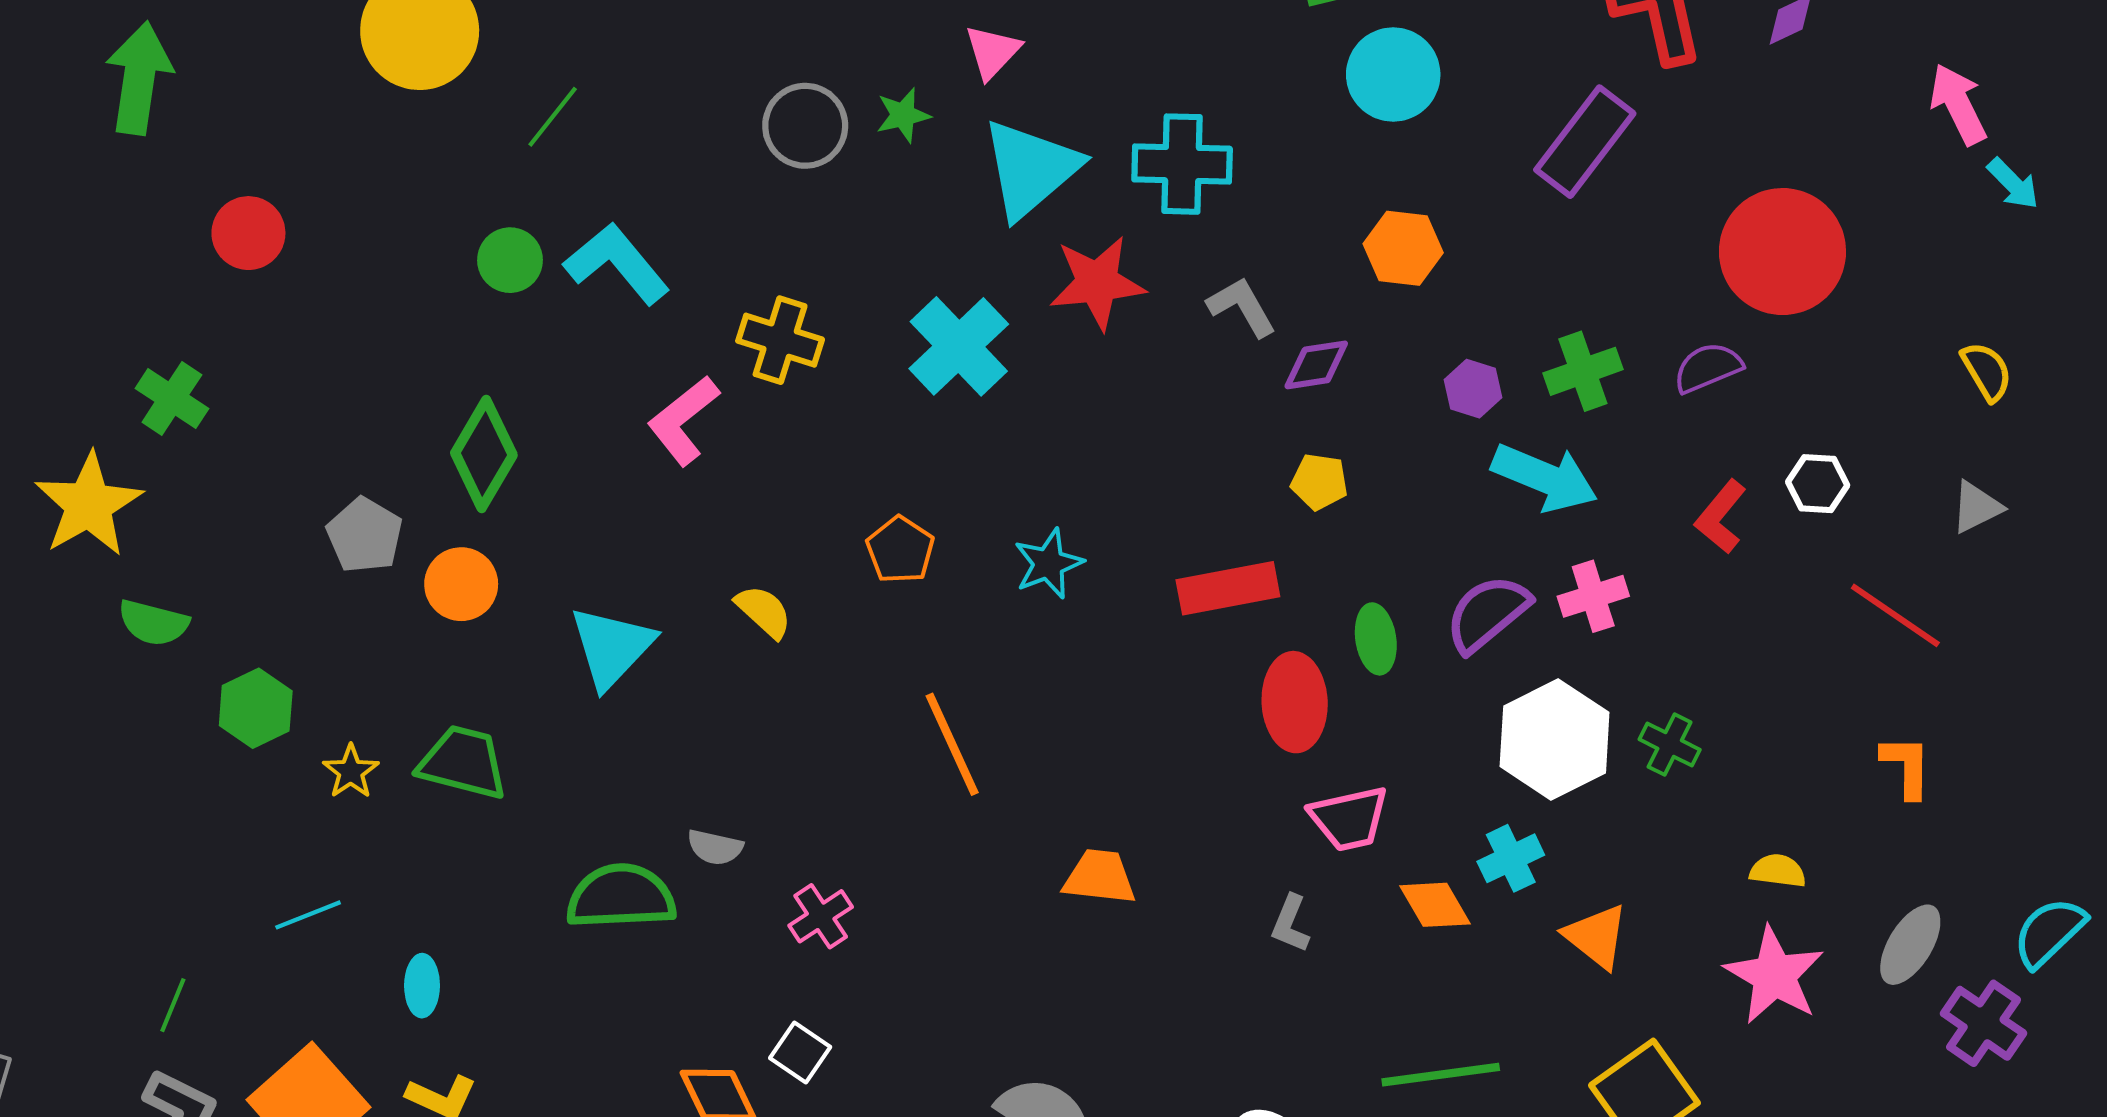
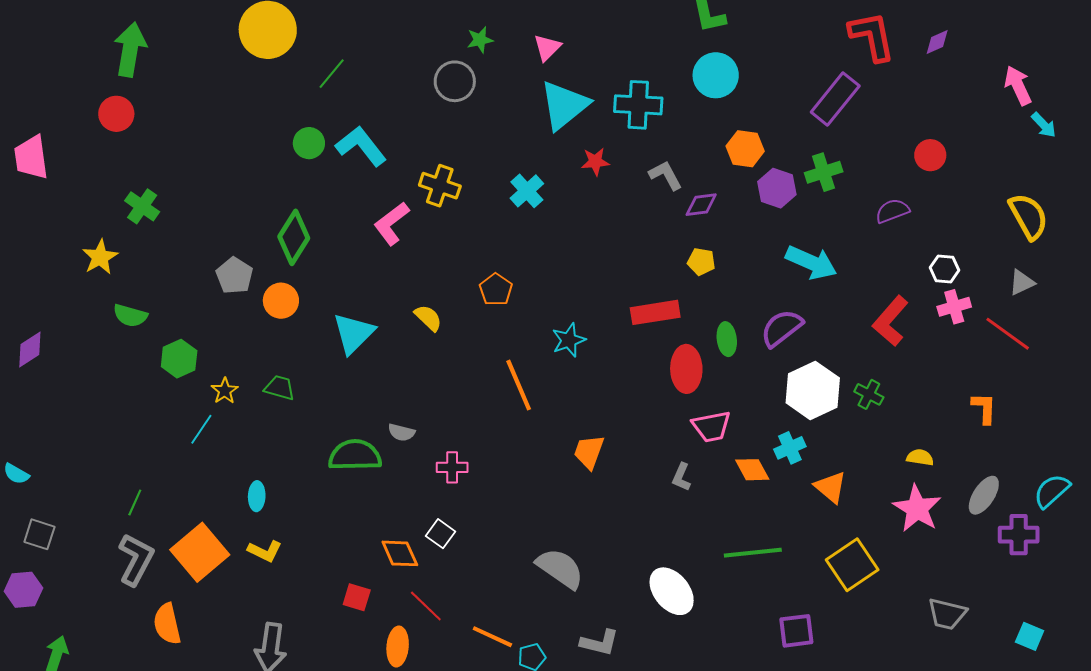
cyan circle: (1393, 74) -> (716, 75), moved
green star: (903, 115) -> (480, 40), moved
red circle: (248, 233) -> (116, 114), moved
red circle: (1782, 252) -> (930, 155), size x0.5
red star: (1097, 283) -> (595, 162), size x0.6
cyan cross: (959, 346) -> (527, 191), size x0.7
green cross: (1583, 371) -> (824, 172), moved
yellow semicircle: (1987, 371) -> (1028, 216), size x1.6
purple hexagon: (1473, 389) -> (777, 188), moved, size x1.4
yellow star: (89, 505) -> (100, 257), size x0.7
red L-shape: (1721, 517) -> (890, 321), moved, size x1.4
cyan star: (1049, 564) -> (569, 340), moved
pink cross: (1593, 596) -> (954, 307), moved
red line: (1895, 615) -> (1008, 334), moved
green trapezoid: (463, 762) -> (280, 388), size x0.7
orange trapezoid: (1100, 877) -> (589, 452), turned -78
cyan line: (308, 915) -> (201, 429), moved, turned -36
pink cross: (821, 916) -> (452, 467), turned 32
purple cross: (1984, 1023) -> (1019, 535), turned -36

